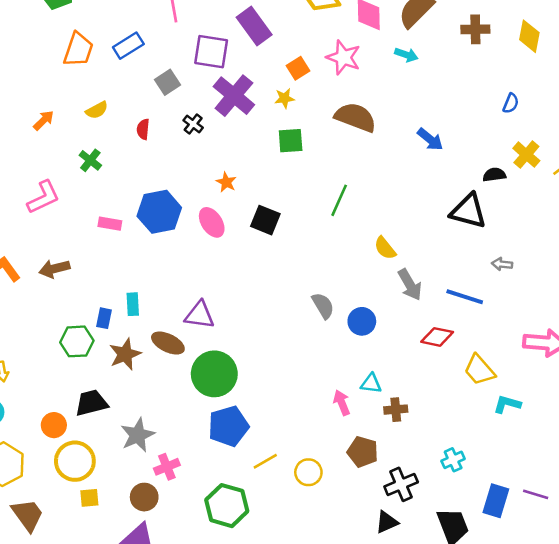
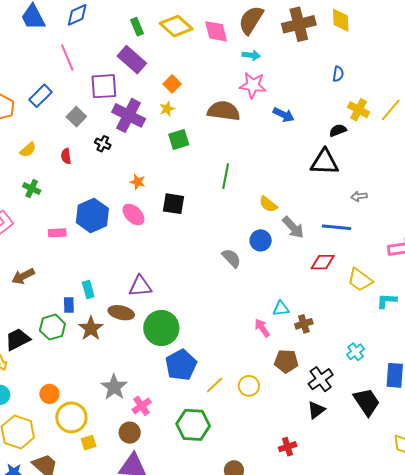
brown cross: (475, 29) -> (299, 24), size x1.5
pink star: (343, 57) -> (253, 85), moved
blue circle: (362, 321) -> (261, 240), moved
black trapezoid: (91, 403) -> (18, 339), moved

